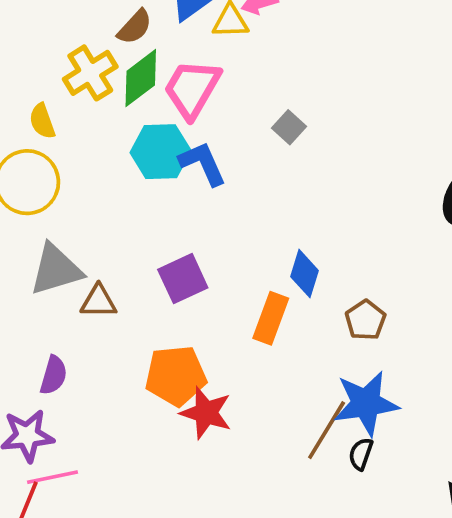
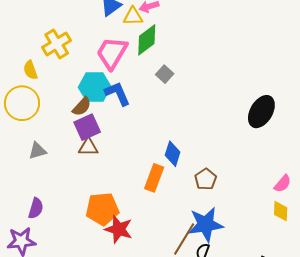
brown semicircle: (135, 27) -> (82, 107), moved
green diamond: (141, 78) -> (147, 40), moved
gray triangle: (56, 269) -> (37, 151), size x0.6
purple square: (183, 279) -> (87, 127), moved
brown triangle: (99, 301) -> (88, 147), moved

